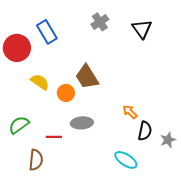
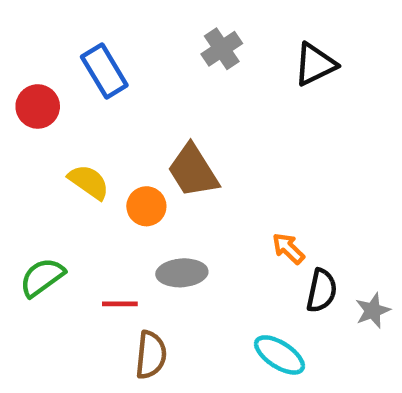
black triangle: (142, 29) -> (315, 64), turned 40
red circle: (17, 48) -> (38, 106), size x0.7
brown semicircle: (36, 160) -> (151, 355), moved

